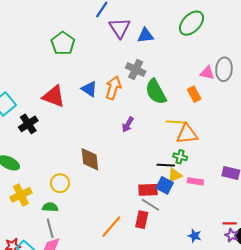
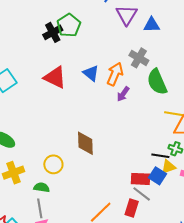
black cross: (28, 124) -> (53, 32), moved
purple arrow: (128, 125) -> (123, 94), moved

